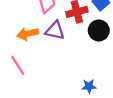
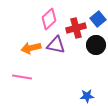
pink line: (18, 65) -> (22, 77), turned -48

